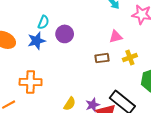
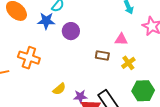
purple circle: (65, 34) -> (71, 31), moved
yellow cross: (130, 58) -> (128, 63), turned -32

